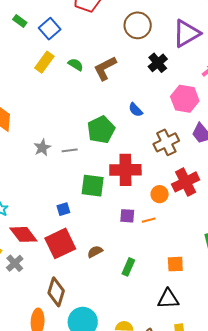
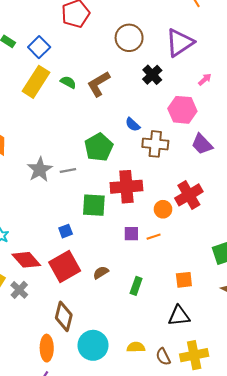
yellow rectangle: (44, 62) -> (36, 82), size x1.4
brown cross: (166, 142) -> (155, 144), moved, turned 35
gray star: (42, 148) -> (40, 170), size x1.4

